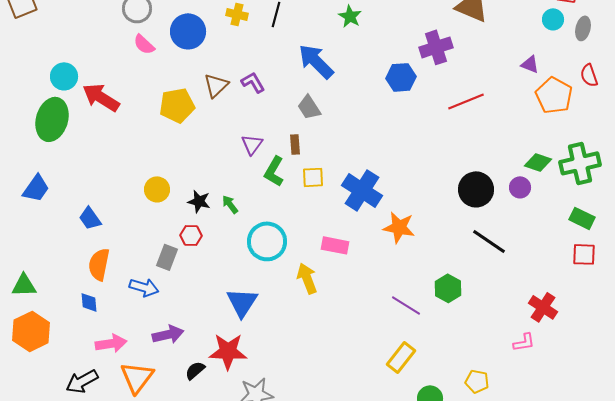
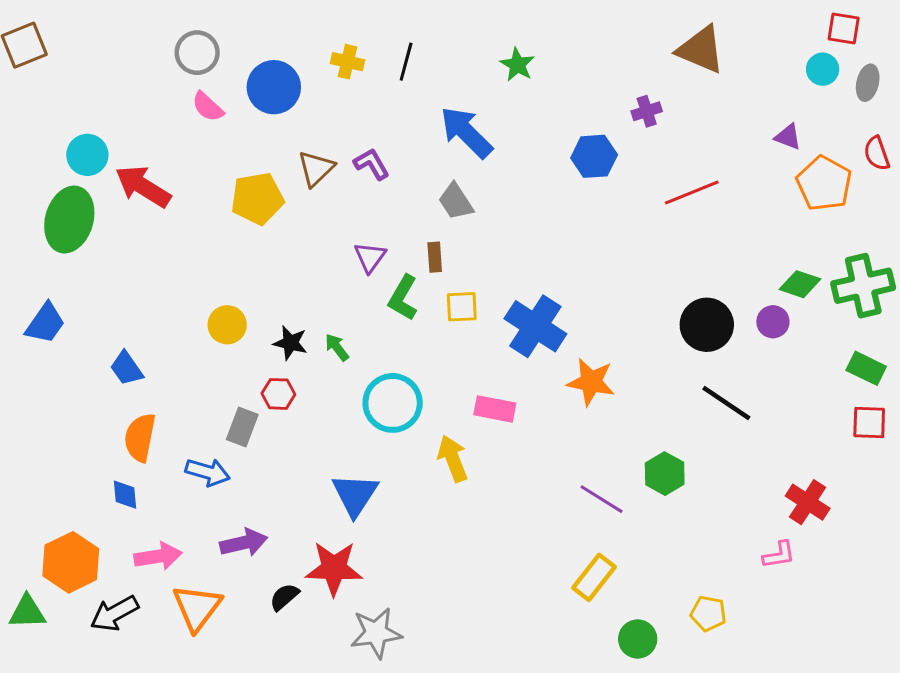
purple cross: (436, 47) -> (647, 111), size x0.6
green triangle: (24, 285) -> (27, 612), moved
orange hexagon: (31, 331) -> (71, 562), moved

